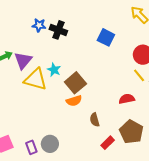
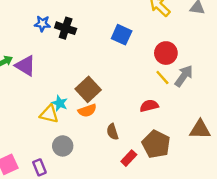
purple triangle: (23, 60) -> (25, 66), turned -36
cyan star: (54, 70) -> (60, 103), moved
yellow triangle: (36, 79) -> (49, 114), moved, size x0.7
gray circle: (50, 144) -> (63, 146), moved

